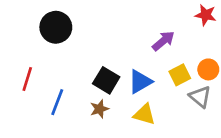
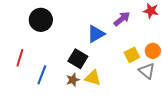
purple arrow: (163, 41) -> (122, 19), moved
blue triangle: (140, 82) -> (96, 34), moved
yellow triangle: (144, 114) -> (93, 78), moved

